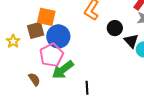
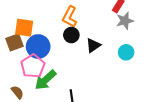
black circle: (115, 28) -> (71, 35), moved
black triangle: (131, 41) -> (93, 45), moved, turned 42

